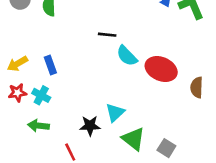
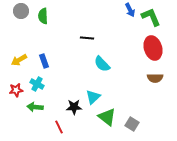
cyan semicircle: (127, 56) -> (102, 64), moved
red ellipse: (161, 69) -> (153, 48), moved, turned 50
brown semicircle: (197, 87) -> (155, 78), turned -91
red star: (17, 93) -> (16, 90), moved

